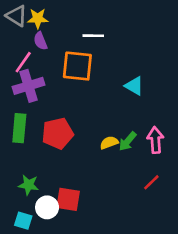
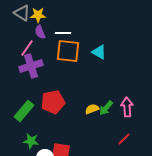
white line: (93, 36) -> (63, 33), moved
cyan triangle: (134, 86) -> (99, 52), moved
green rectangle: (19, 128) -> (24, 111), moved, turned 35

